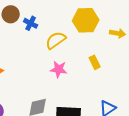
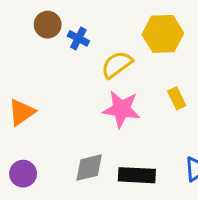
pink star: (59, 69) -> (121, 109), size x1.4

